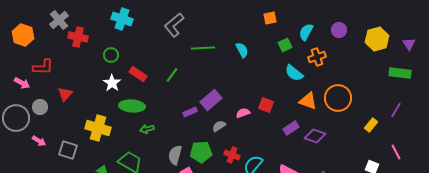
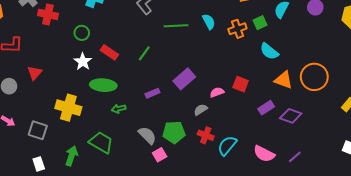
cyan semicircle: (242, 50) -> (209, 22), moved
orange cross: (317, 57) -> (237, 29), moved
purple rectangle: (190, 112) -> (152, 93), moved
gray semicircle: (219, 126) -> (201, 110), moved
gray semicircle: (175, 155) -> (147, 135), turned 120

